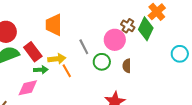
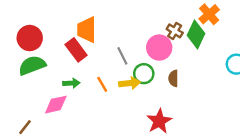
red rectangle: (33, 52) -> (76, 50), moved
yellow arrow: (57, 59) -> (130, 83), moved

